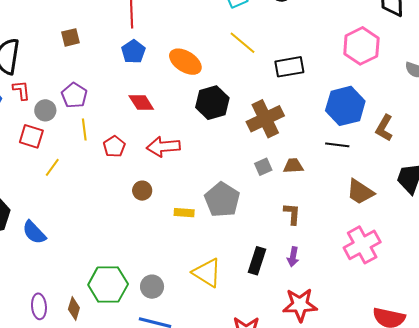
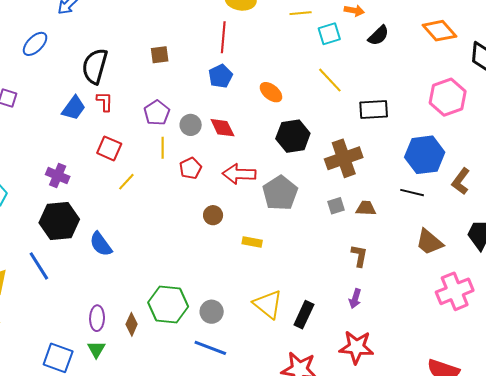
orange ellipse: (185, 62) -> (271, 92), size x0.7
gray circle: (45, 110) -> (191, 125), moved
gray pentagon: (222, 200) -> (280, 193), moved
pink cross: (362, 245) -> (455, 291), moved
black rectangle: (257, 261) -> (304, 315), moved

